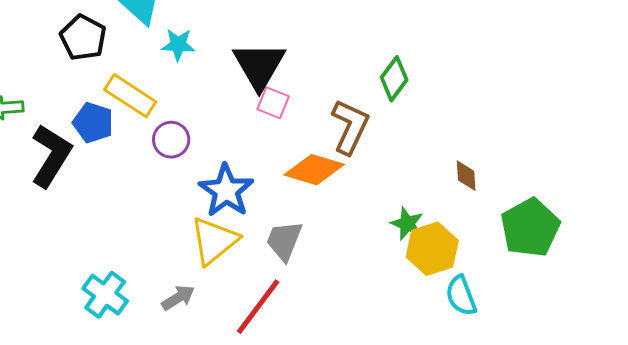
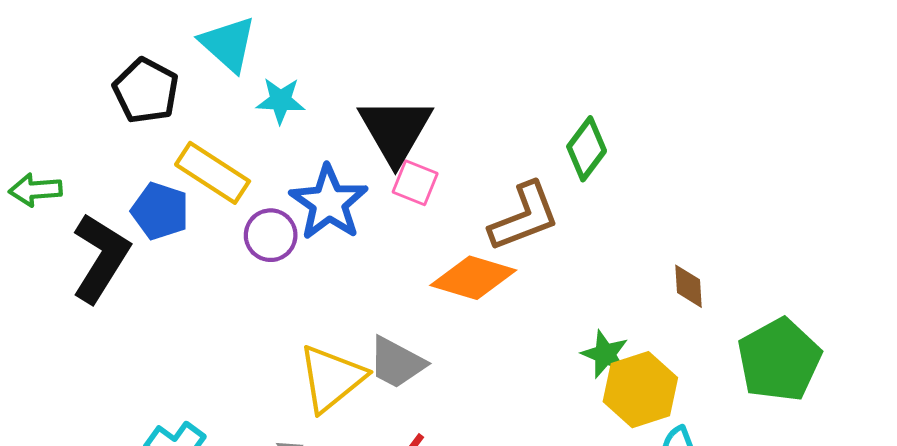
brown L-shape: (350, 127) -> (524, 217), turned 44
blue star: (226, 191) -> (329, 203), moved
gray trapezoid: (284, 241) -> (397, 363), moved, turned -84

